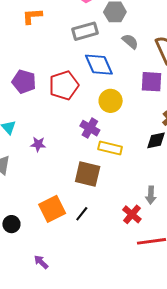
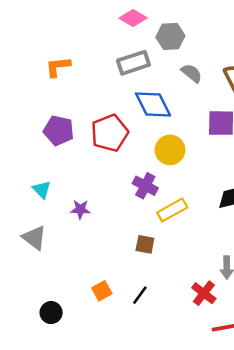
orange L-shape: (32, 16) -> (58, 67), moved
yellow rectangle: (110, 148) -> (172, 210), turned -40
brown square: (88, 174) -> (145, 244), size x0.6
orange square: (52, 209) -> (102, 291), size x0.6

